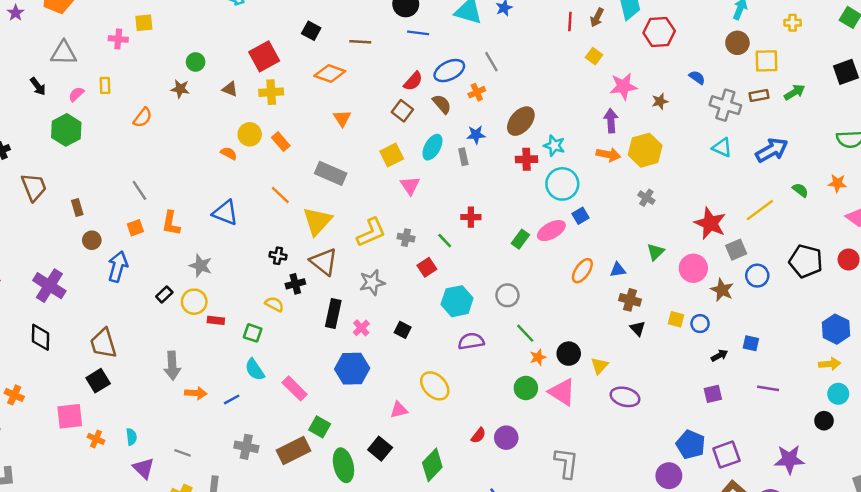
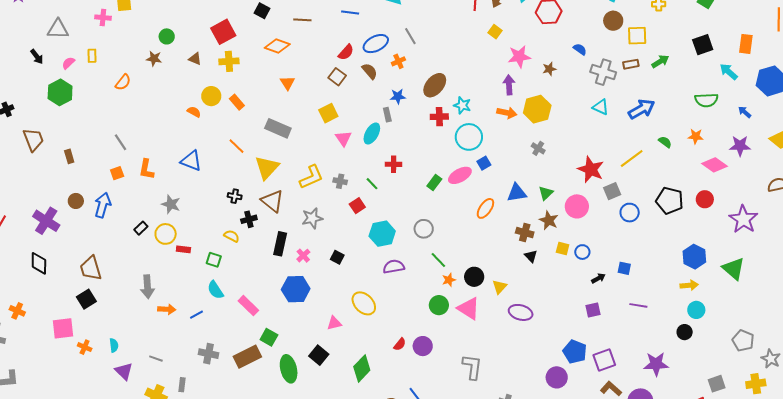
cyan ellipse: (432, 147) -> (372, 134), moved
brown circle: (92, 240) -> (76, 201), moved
blue triangle: (618, 270) -> (517, 193), moved, size x1.5
brown star: (722, 290) -> (549, 220), moved

